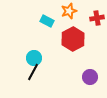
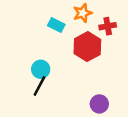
red cross: (97, 18) -> (108, 26), moved
purple circle: (90, 77) -> (99, 104), moved

